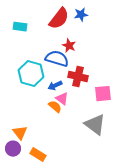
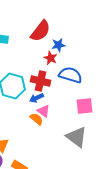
blue star: (81, 15) -> (58, 45), moved
blue semicircle: (57, 59) -> (70, 75), moved
red cross: (78, 77) -> (40, 81), moved

